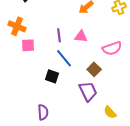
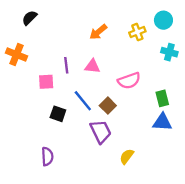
pink square: (28, 45) -> (46, 82), moved
blue line: (64, 58) -> (83, 101), moved
yellow semicircle: (110, 112) -> (127, 156), turned 80

